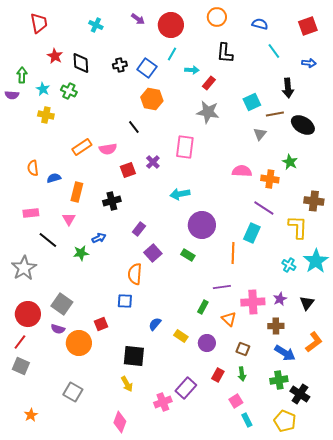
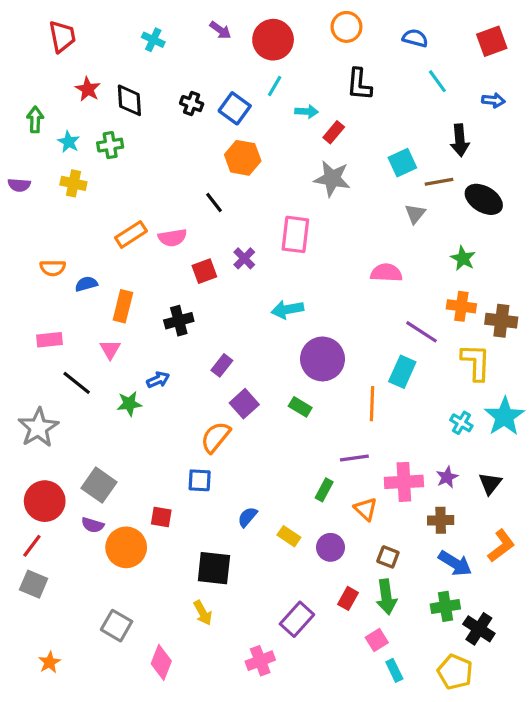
black cross: (120, 65) -> (192, 104), turned 32
green cross: (69, 91) -> (110, 145), turned -35
purple semicircle: (12, 95) -> (19, 185), moved
orange semicircle: (33, 168) -> (53, 268), turned -84
orange cross: (270, 179) -> (461, 306), moved
orange semicircle: (135, 274) -> (216, 437), turned 35
red square: (101, 324) -> (161, 517), turned 32
green arrow: (242, 374) -> (386, 597), size x1.5
pink cross: (163, 402) -> (260, 661), moved
pink diamond: (120, 422) -> (161, 662), moved

